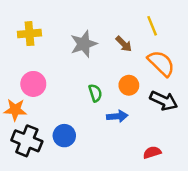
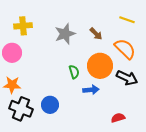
yellow line: (152, 26) -> (127, 20), moved, turned -49
pink circle: (33, 84) -> (12, 53), moved
orange circle: (129, 85) -> (100, 66), size x1.6

